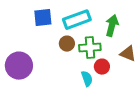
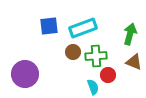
green arrow: (112, 26) -> (130, 34), moved

